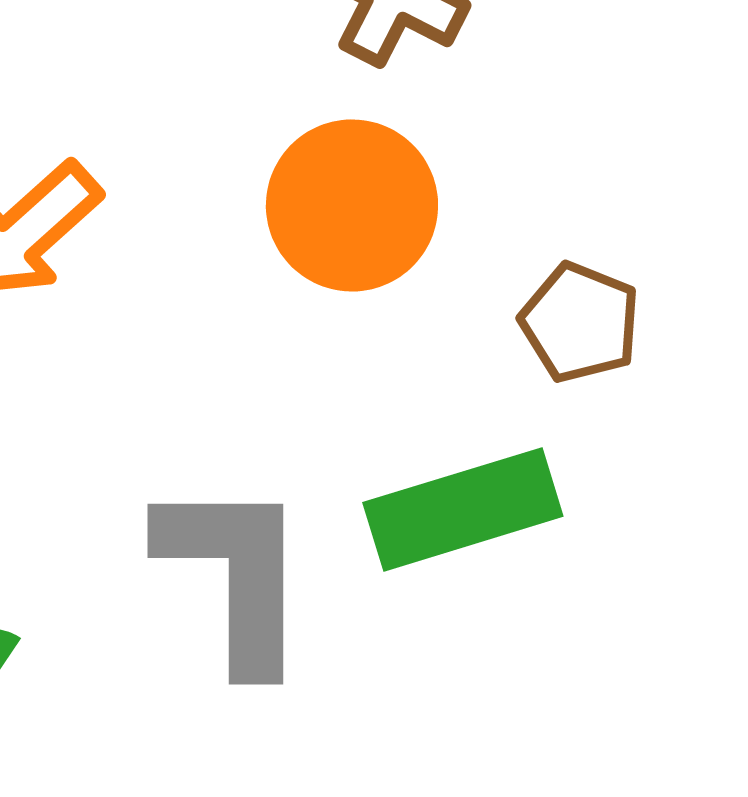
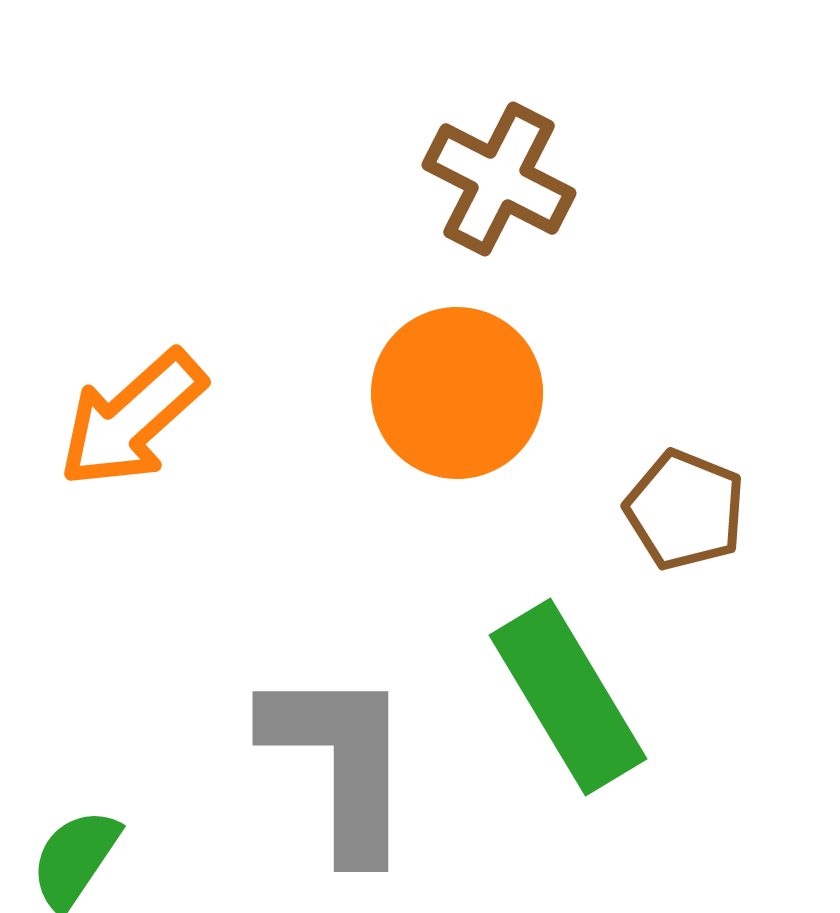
green rectangle: (463, 509) -> (568, 697), turned 76

